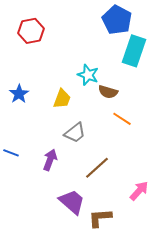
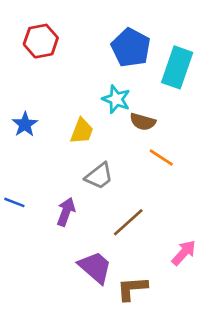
blue pentagon: (117, 20) -> (131, 48), moved

